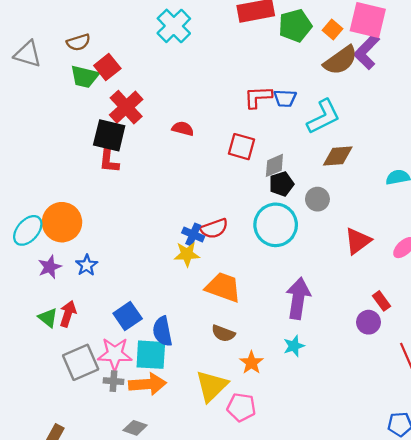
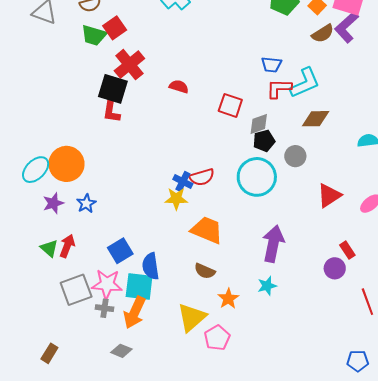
brown semicircle: (340, 60) -> (323, 34), size x0.7
red L-shape: (258, 97) -> (279, 88), moved
orange arrow: (147, 384) -> (135, 313), turned 116
pink pentagon: (241, 407) -> (217, 338), turned 30

